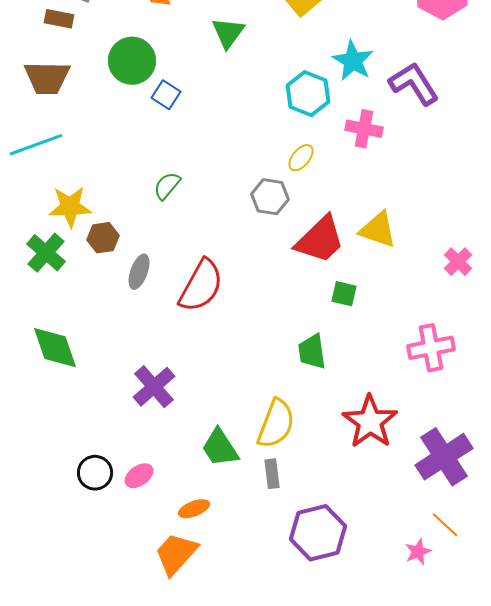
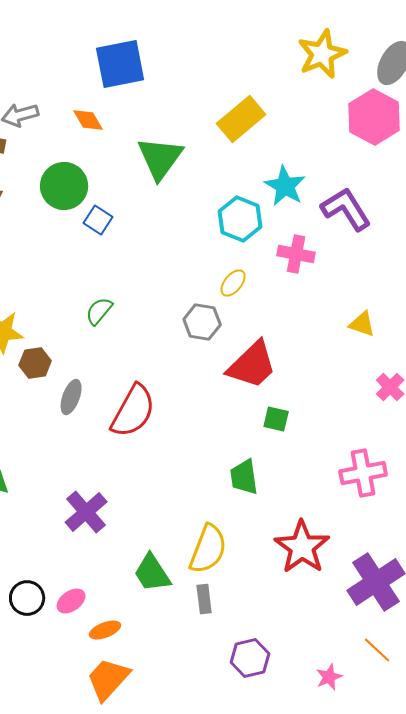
green triangle: (228, 33) -> (160, 158), size x1.4
yellow triangle: (378, 230) -> (362, 324), moved, size x0.7
orange ellipse: (194, 509) -> (105, 630), moved
purple hexagon: (318, 533) -> (250, 658), size x0.7
pink star: (418, 552) -> (329, 677), moved

